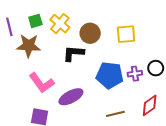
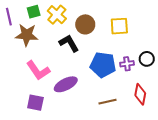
black L-shape: (73, 53) -> (69, 43), turned 55
red diamond: (150, 105) -> (140, 94), turned -45

